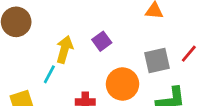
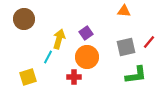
orange circle: (122, 84) -> (87, 57), moved

